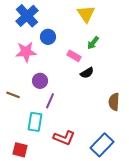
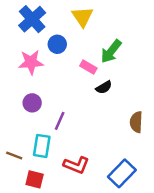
yellow triangle: (86, 14) -> (82, 17), moved
green arrow: (93, 43) -> (111, 51), size x1.5
purple circle: (40, 81) -> (32, 103), moved
brown line: (13, 95) -> (14, 156), moved
red square: (20, 150) -> (35, 179), moved

